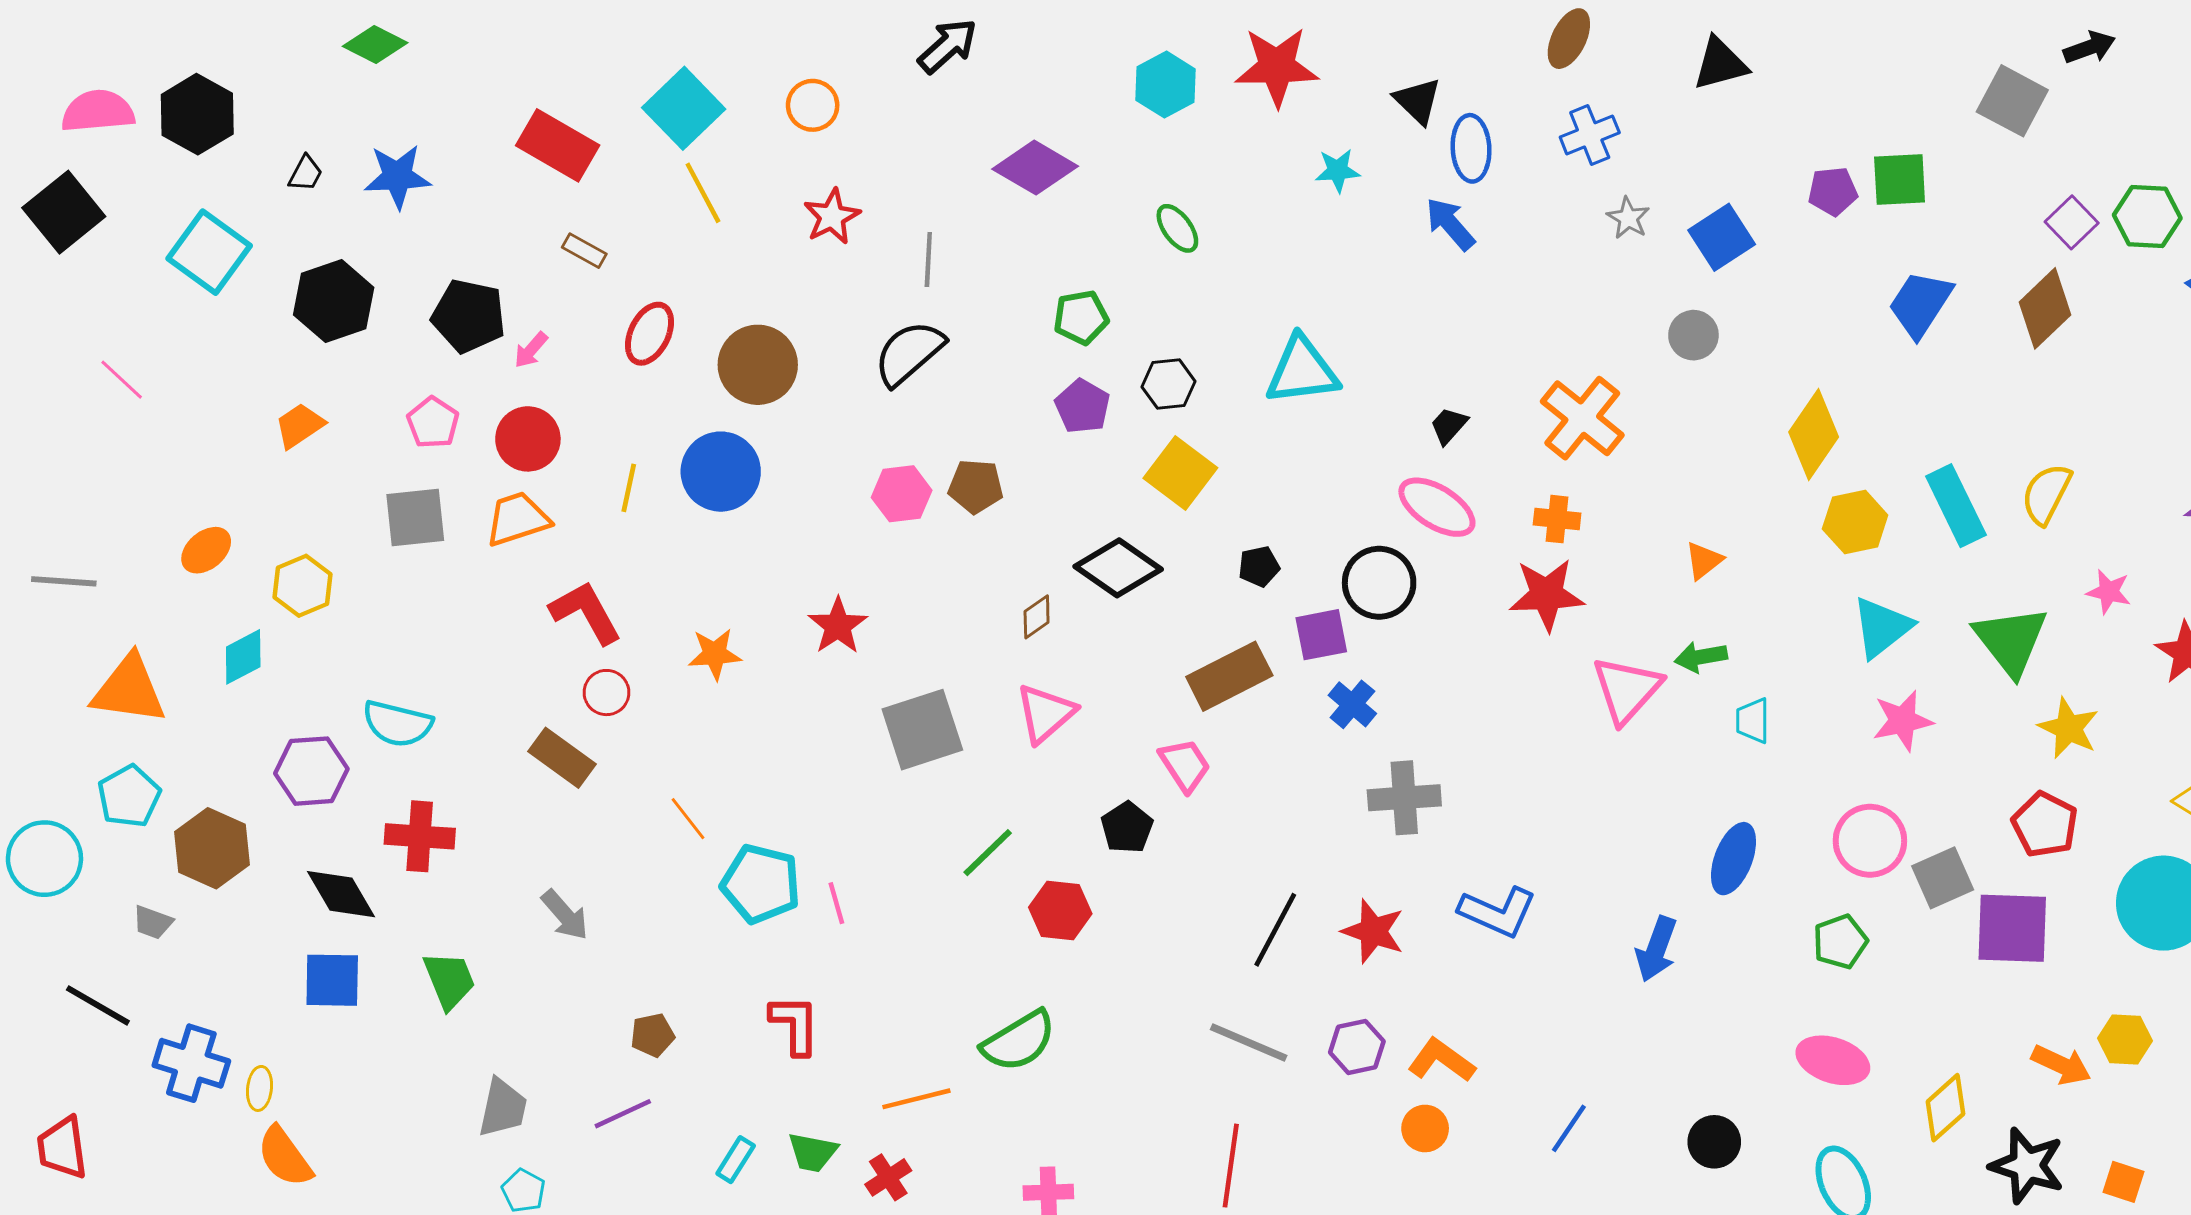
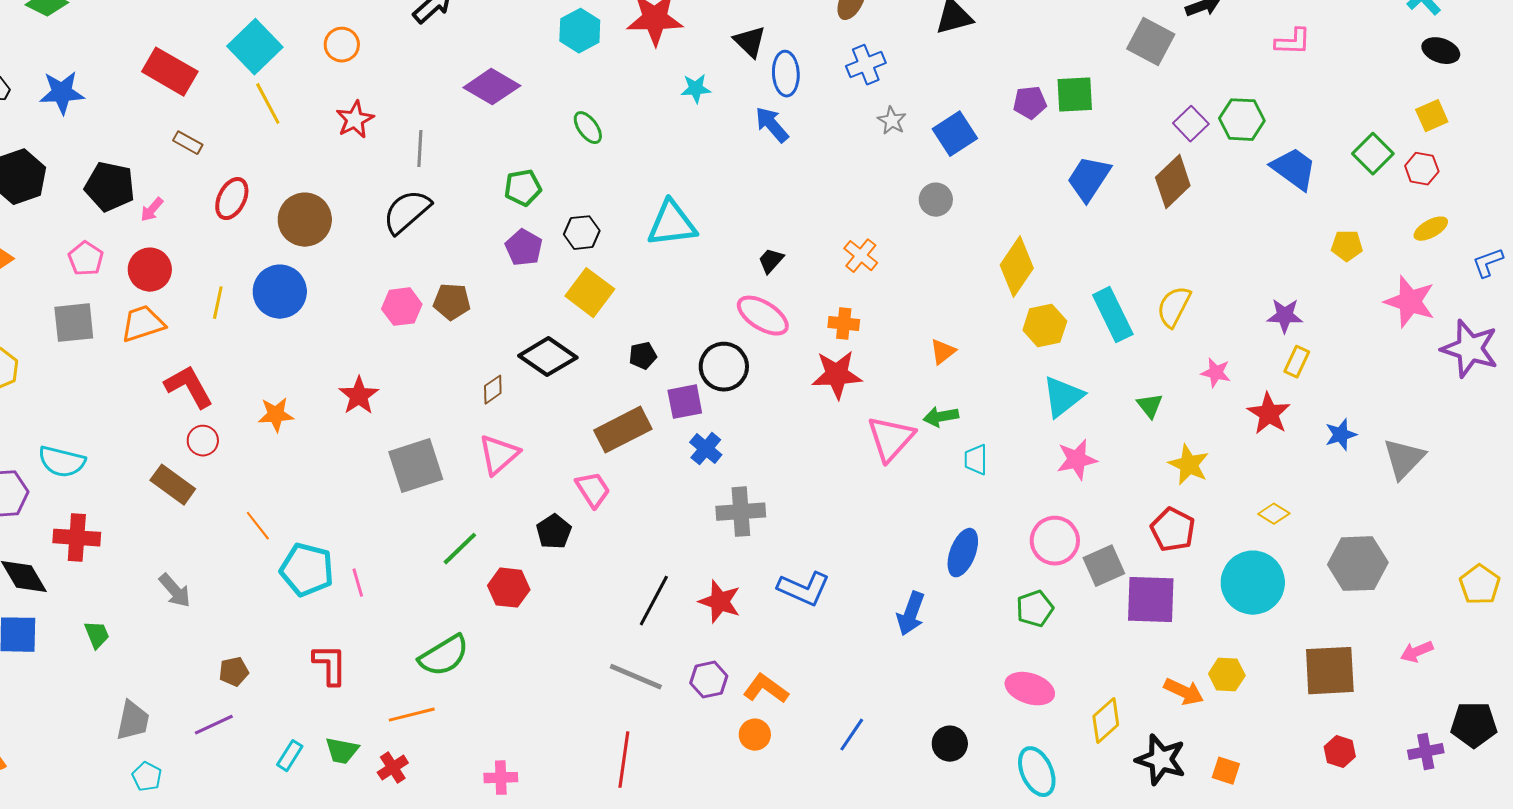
orange cross: (1582, 418) -> (861, 256), size x0.6
green triangle: (2011, 641) -> (1150, 406), size x0.5
green trapezoid: (449, 980) -> (97, 635), size x0.7
green semicircle: (1019, 1041) -> (444, 656), moved

